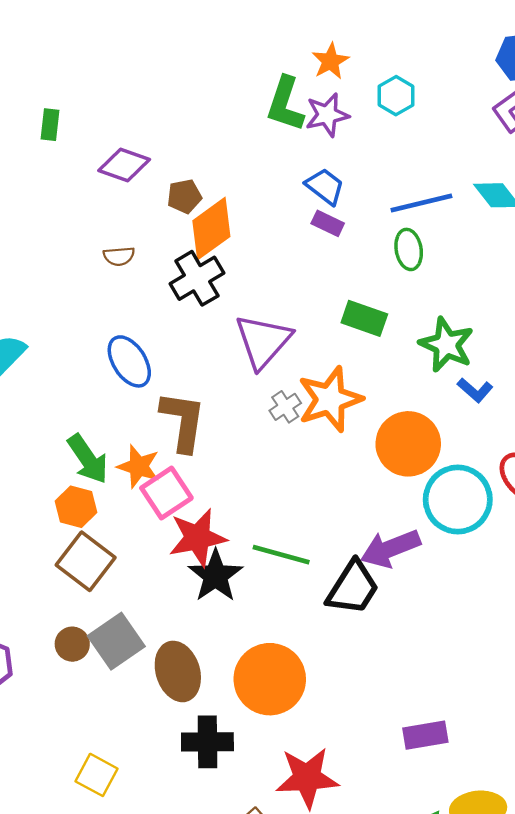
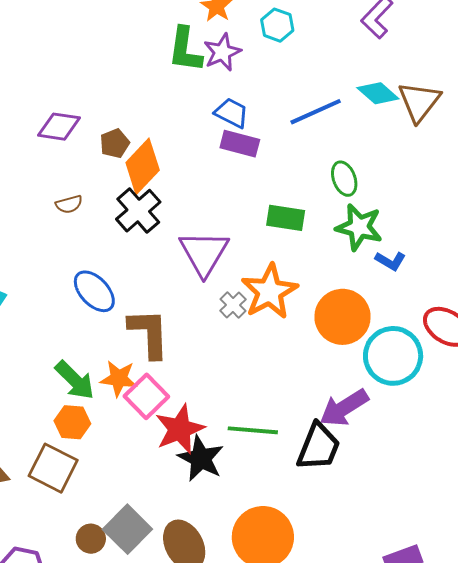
purple rectangle: (328, 223) -> (240, 144), size x1.4
green ellipse: (409, 249) -> (344, 179), moved
brown square: (86, 561) -> (53, 468), moved

